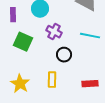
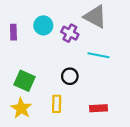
purple cross: (54, 32) -> (70, 33), moved
green square: (23, 42) -> (25, 81), moved

